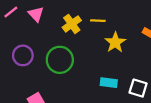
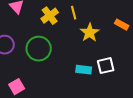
yellow line: (98, 21) -> (74, 13), turned 72
white square: (138, 88) -> (106, 66), moved, turned -30

